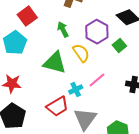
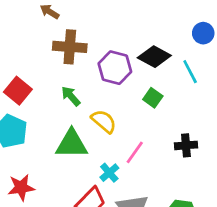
purple hexagon: (97, 32) -> (115, 68), moved

